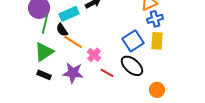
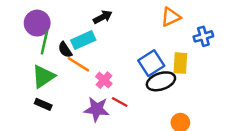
cyan rectangle: (69, 14) -> (83, 40), moved
blue cross: (155, 19) -> (203, 36), moved
black ellipse: (132, 66) -> (161, 81), moved, turned -60
purple star: (73, 73) -> (97, 109), moved

